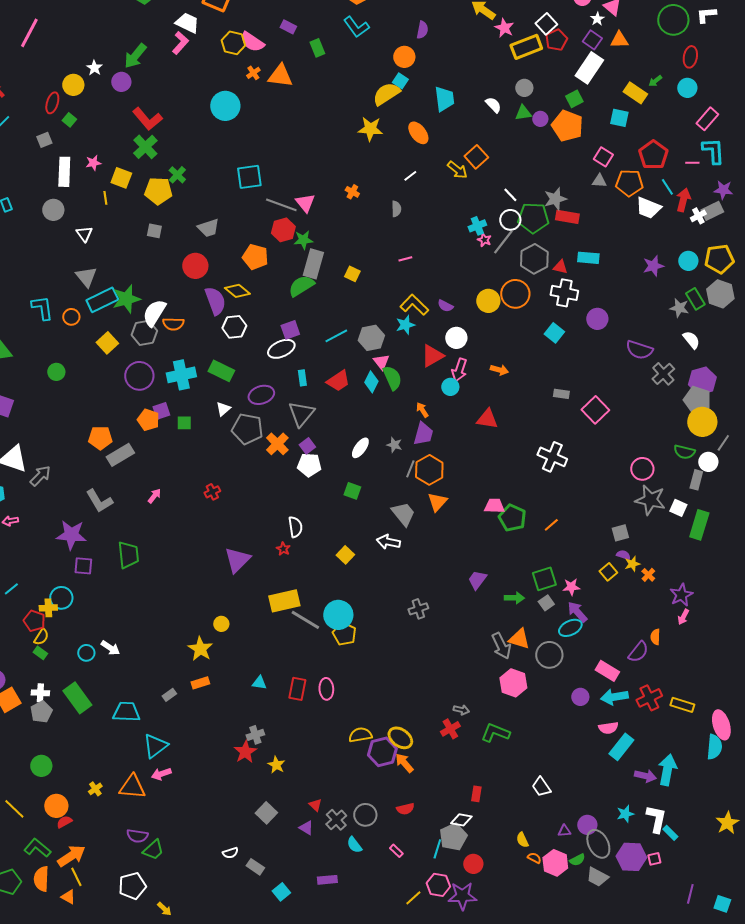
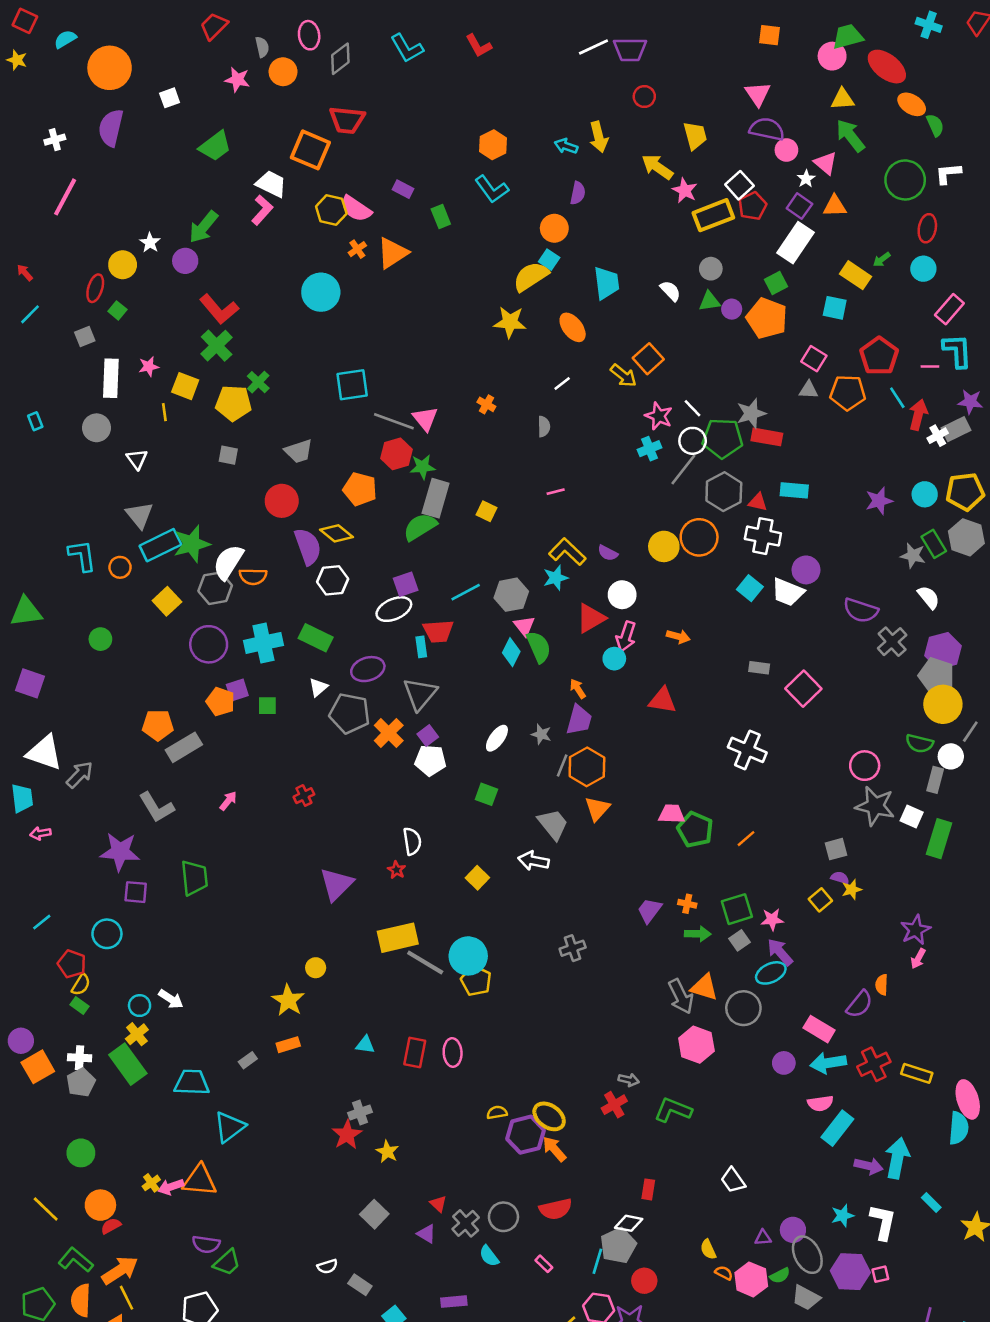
orange triangle: (280, 76) -> (393, 253), turned -40
white trapezoid: (648, 208) -> (788, 592), moved
pink star: (484, 240) -> (659, 416), moved, size x1.5
red trapezoid: (338, 381) -> (438, 631), moved, turned 30
orange cross: (648, 575) -> (687, 904), moved, turned -32
yellow cross: (48, 608) -> (137, 1034), moved, turned -36
yellow semicircle: (360, 735) -> (497, 1112), size x0.7
pink arrow: (161, 774) -> (171, 1187), moved
red semicircle: (405, 809) -> (556, 1209), size x1.4
cyan rectangle: (670, 833) -> (931, 1202), moved

